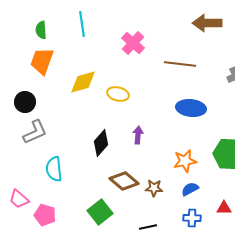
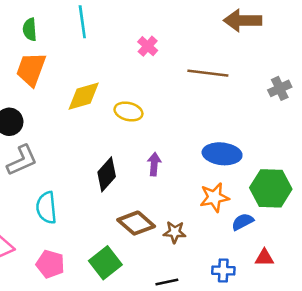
pink cross: (133, 43) -> (148, 46), size x0.7
blue ellipse: (191, 108) -> (222, 154), moved
blue semicircle: (190, 189) -> (243, 222), moved
pink pentagon: (45, 215) -> (50, 264), moved

